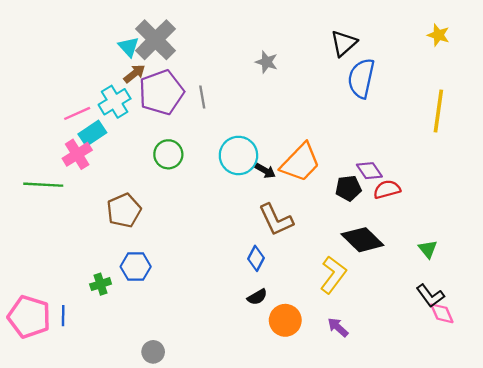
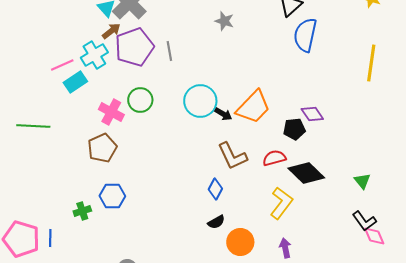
pink cross: (77, 154) -> (111, 112), moved, turned -30
red semicircle: (387, 189) -> (274, 158), moved
purple arrow: (338, 327) -> (285, 248), turned 36

